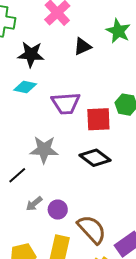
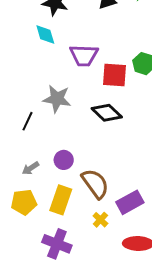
cyan diamond: (25, 87) -> (45, 35), turned 55
black line: (17, 175) -> (27, 121), turned -30
gray arrow: (34, 204) -> (30, 168), moved

